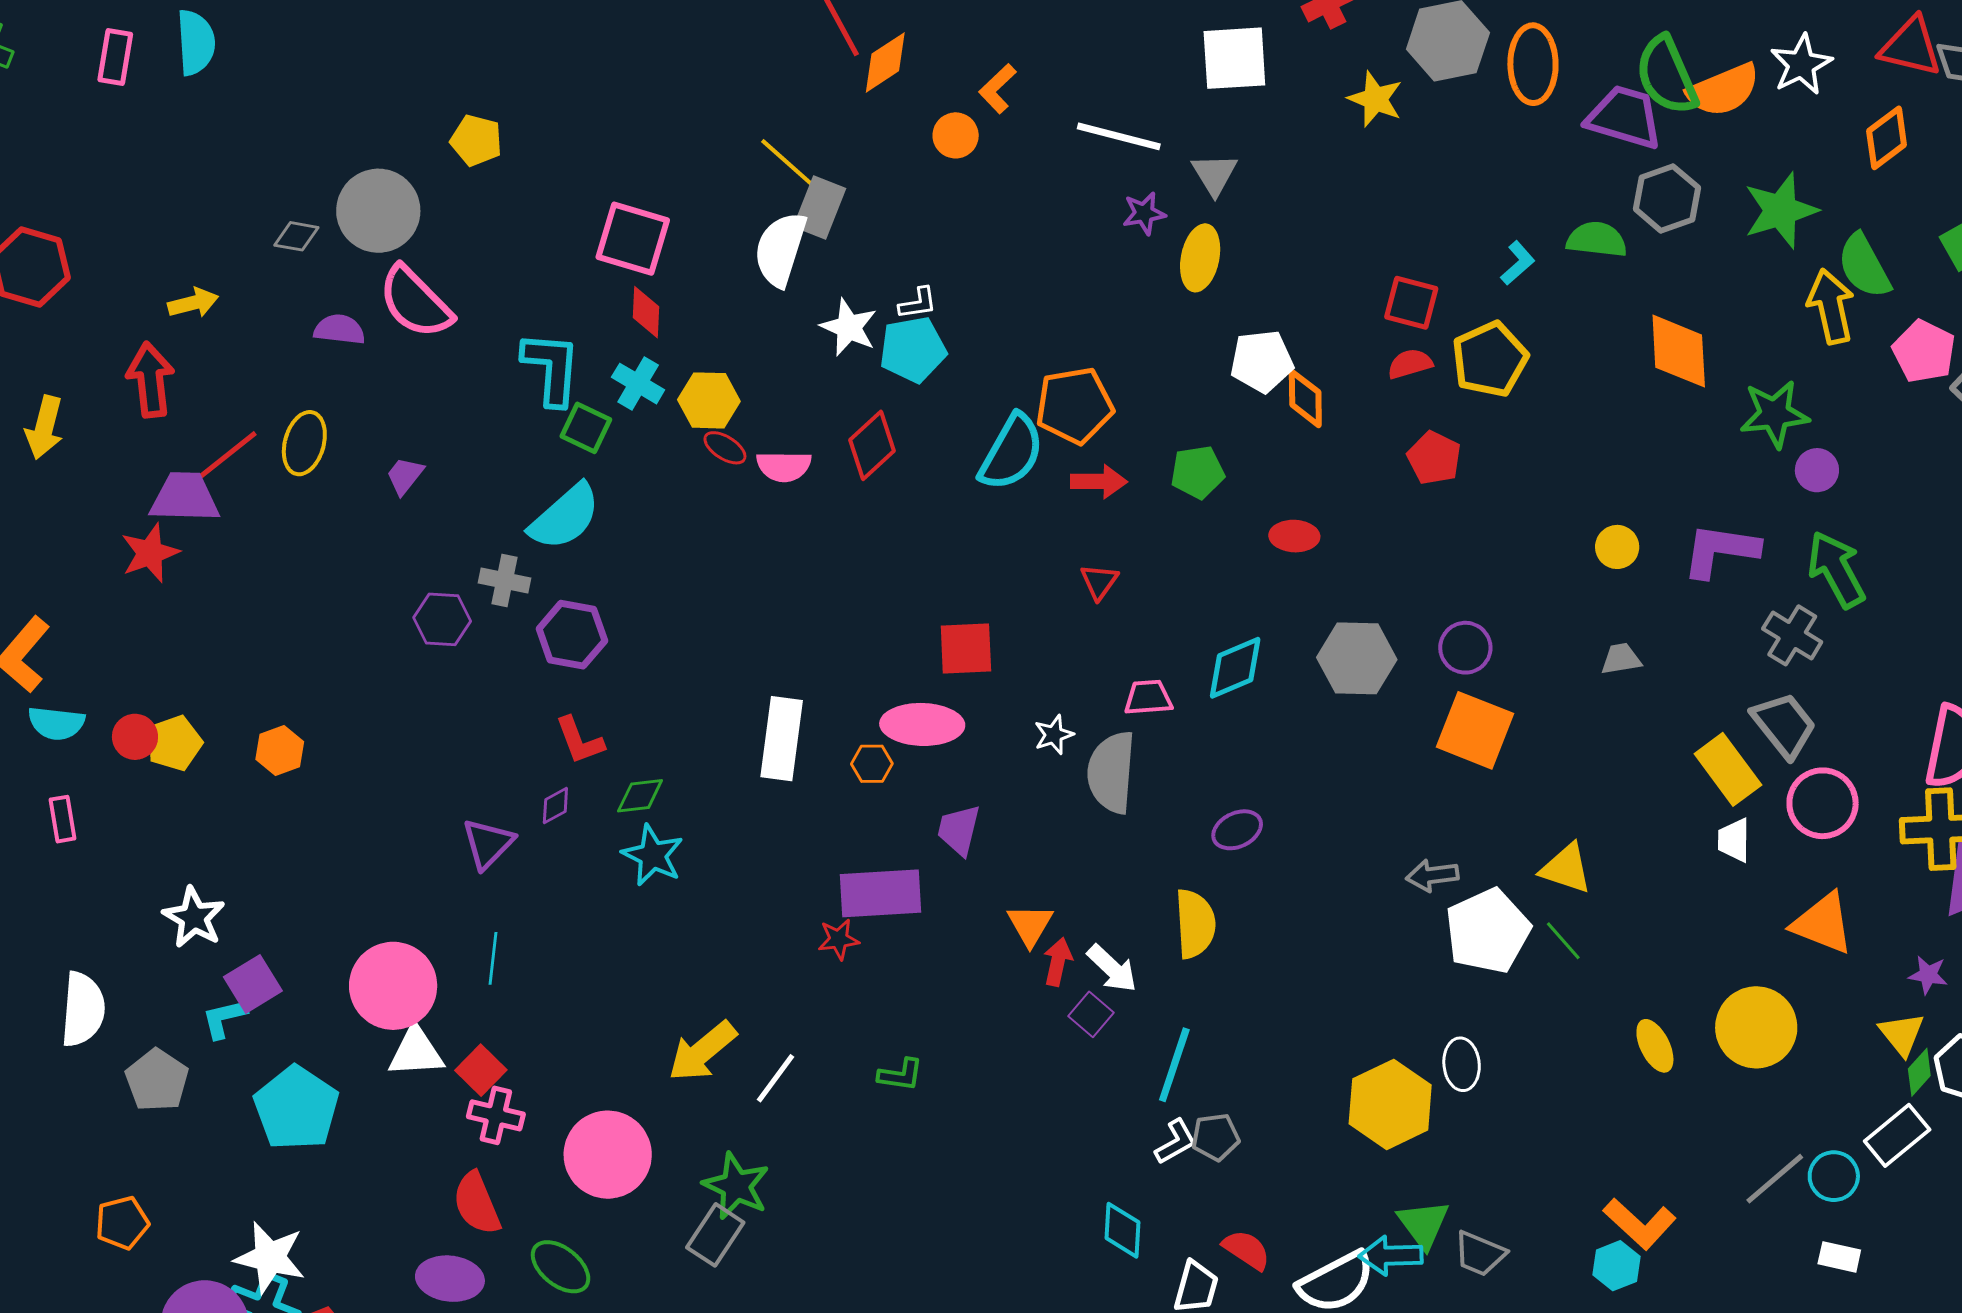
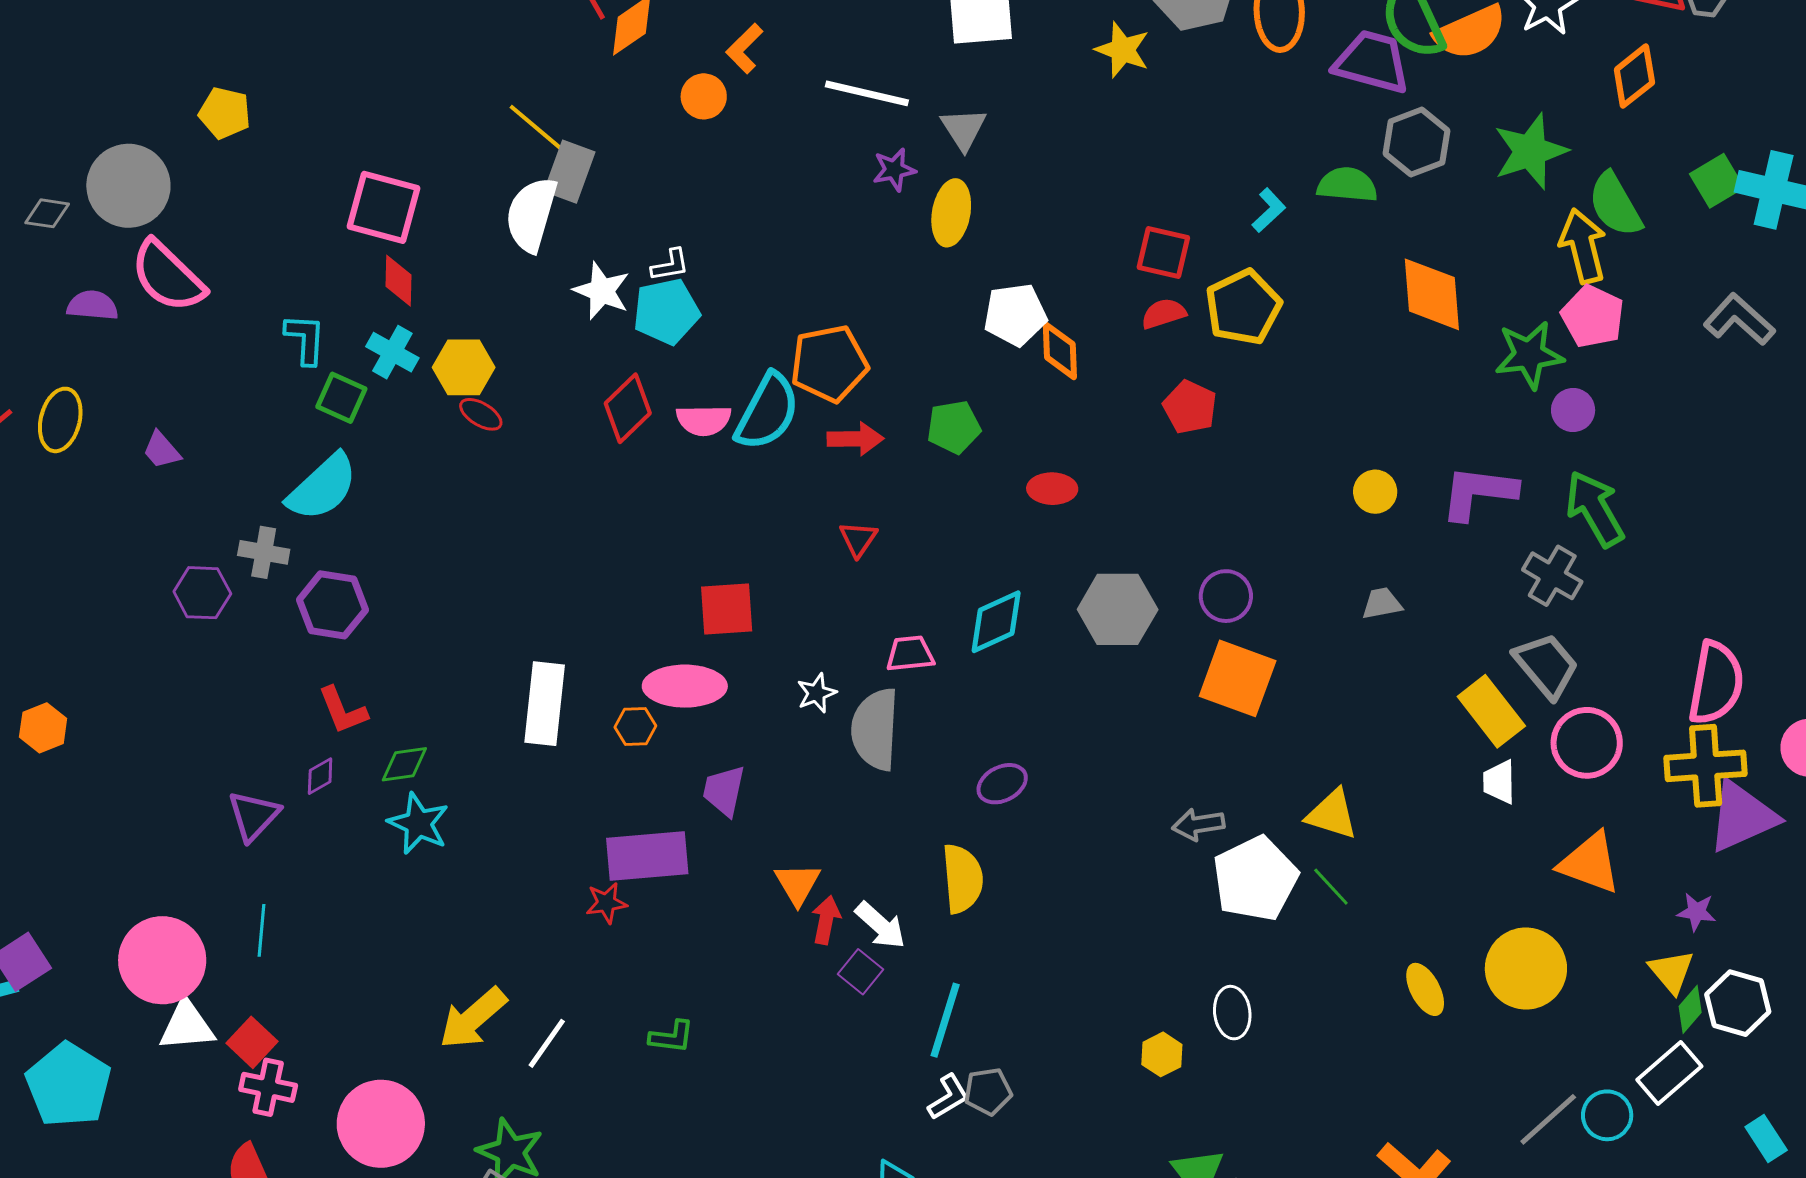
pink pentagon: (1924, 351) -> (1593, 316), moved
cyan L-shape: (551, 368) -> (305, 339), size x0.7
pink semicircle: (784, 466) -> (704, 420), moved
purple trapezoid: (405, 476) -> (162, 450), turned -78
yellow hexagon: (1390, 1104) -> (1162, 1054), size x0.5

